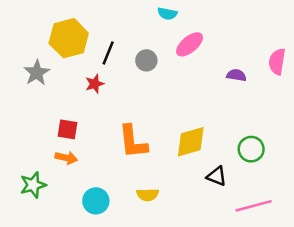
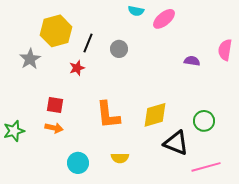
pink ellipse: (190, 44) -> (164, 19), moved
black triangle: (217, 176) -> (176, 143), size x1.5
green star: (33, 185) -> (14, 131), moved

